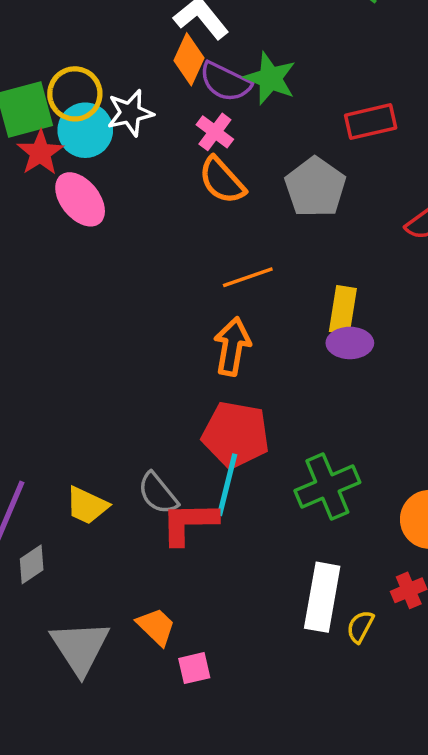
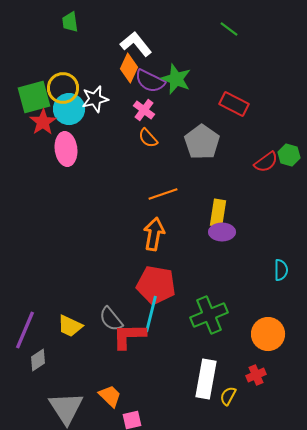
red rectangle: (371, 122) -> (234, 104), turned 40
orange semicircle: (222, 180) -> (148, 138), size x0.7
pink ellipse: (80, 199) -> (66, 149), turned 32

